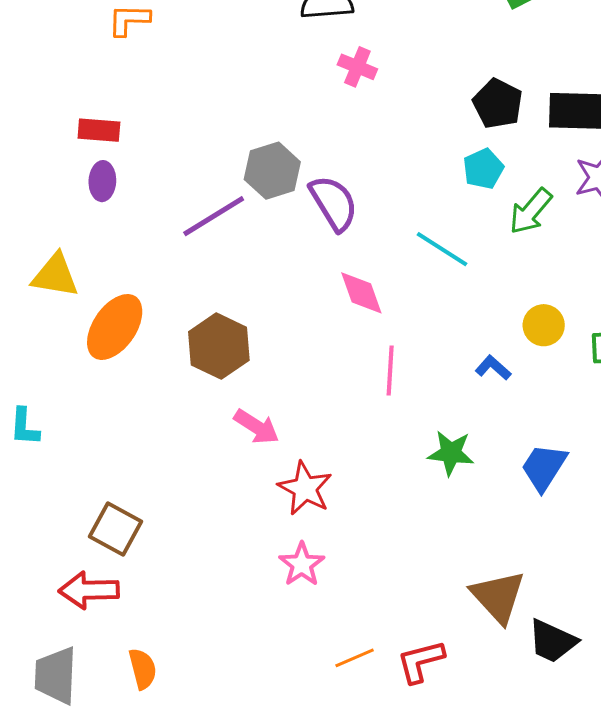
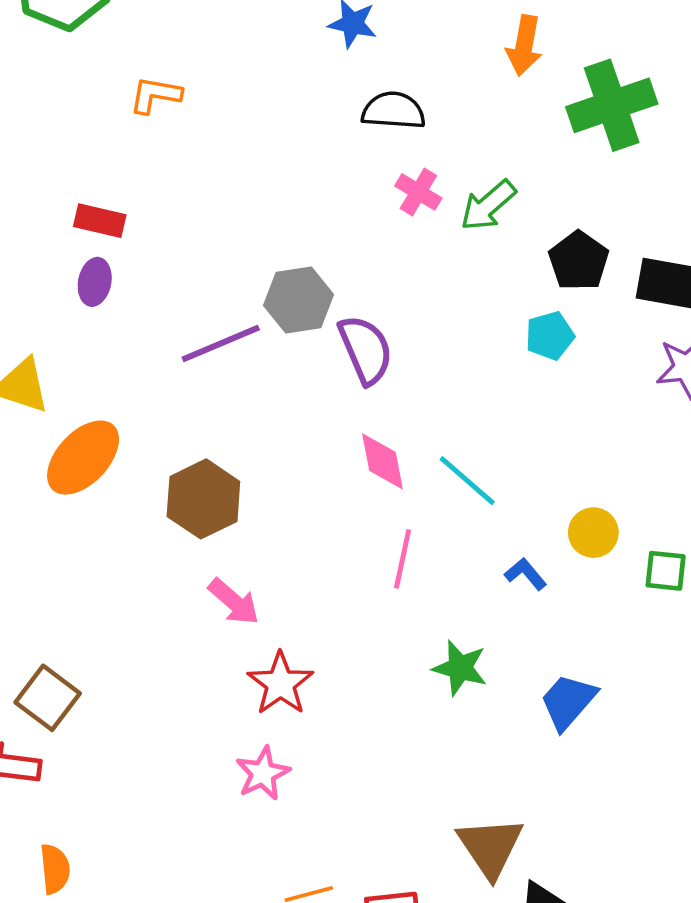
green arrow: (531, 211) -> (488, 206), moved
cyan line: (442, 249) -> (467, 481), moved

